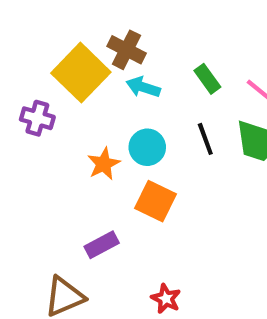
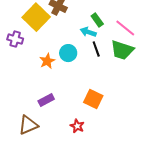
cyan arrow: (143, 87) -> (88, 32), moved
orange square: (156, 201) -> (93, 99), moved

